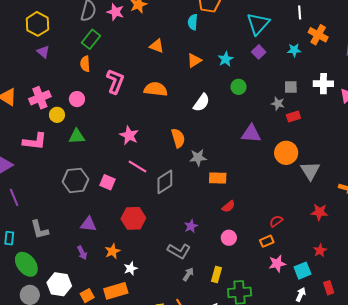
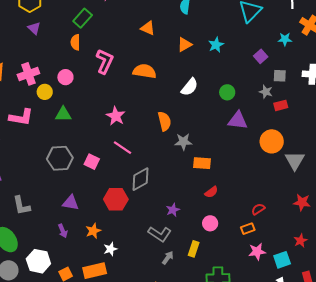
purple square: (259, 52) -> (261, 56), moved
green circle: (239, 87) -> (227, 92), moved
gray diamond: (165, 182) -> (141, 179), moved
yellow rectangle: (216, 275) -> (194, 249), moved

